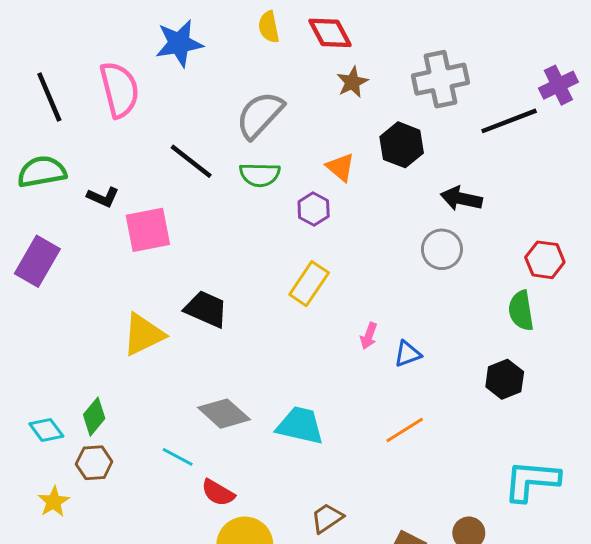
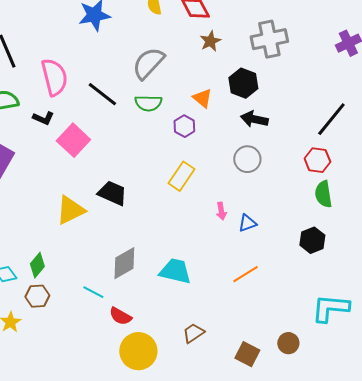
pink semicircle: (119, 90) -> (54, 77), moved
black line: (509, 121) -> (331, 119), moved, turned -30
black arrow: (461, 199) -> (254, 119), moved
pink square: (148, 230) -> (73, 140), turned -36
gray circle: (442, 249) -> (247, 159), moved
red hexagon: (545, 260) -> (317, 160), moved
pink arrow: (369, 336) -> (221, 211), turned -30
gray diamond: (224, 414) -> (124, 263), turned -72

